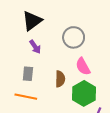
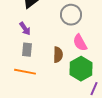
purple arrow: (35, 47) -> (25, 29), moved

